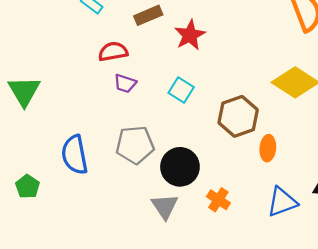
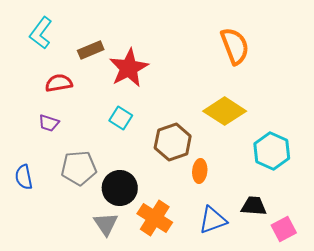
red star: (190, 35) -> (129, 68), size x1.4
purple trapezoid: (125, 83) -> (49, 123), moved
blue semicircle: (75, 155) -> (24, 177), size x0.7
orange cross: (218, 200) -> (155, 218), size x1.6

